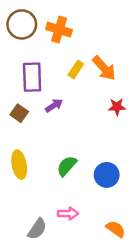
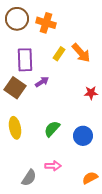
red star: (117, 107) -> (91, 93), moved
brown square: (19, 113) -> (15, 88), size x1.5
orange semicircle: (116, 229) -> (90, 178), turned -63

